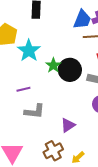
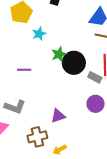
cyan star: (29, 51) -> (39, 34), size x0.6
gray L-shape: (35, 111) -> (15, 107), moved

